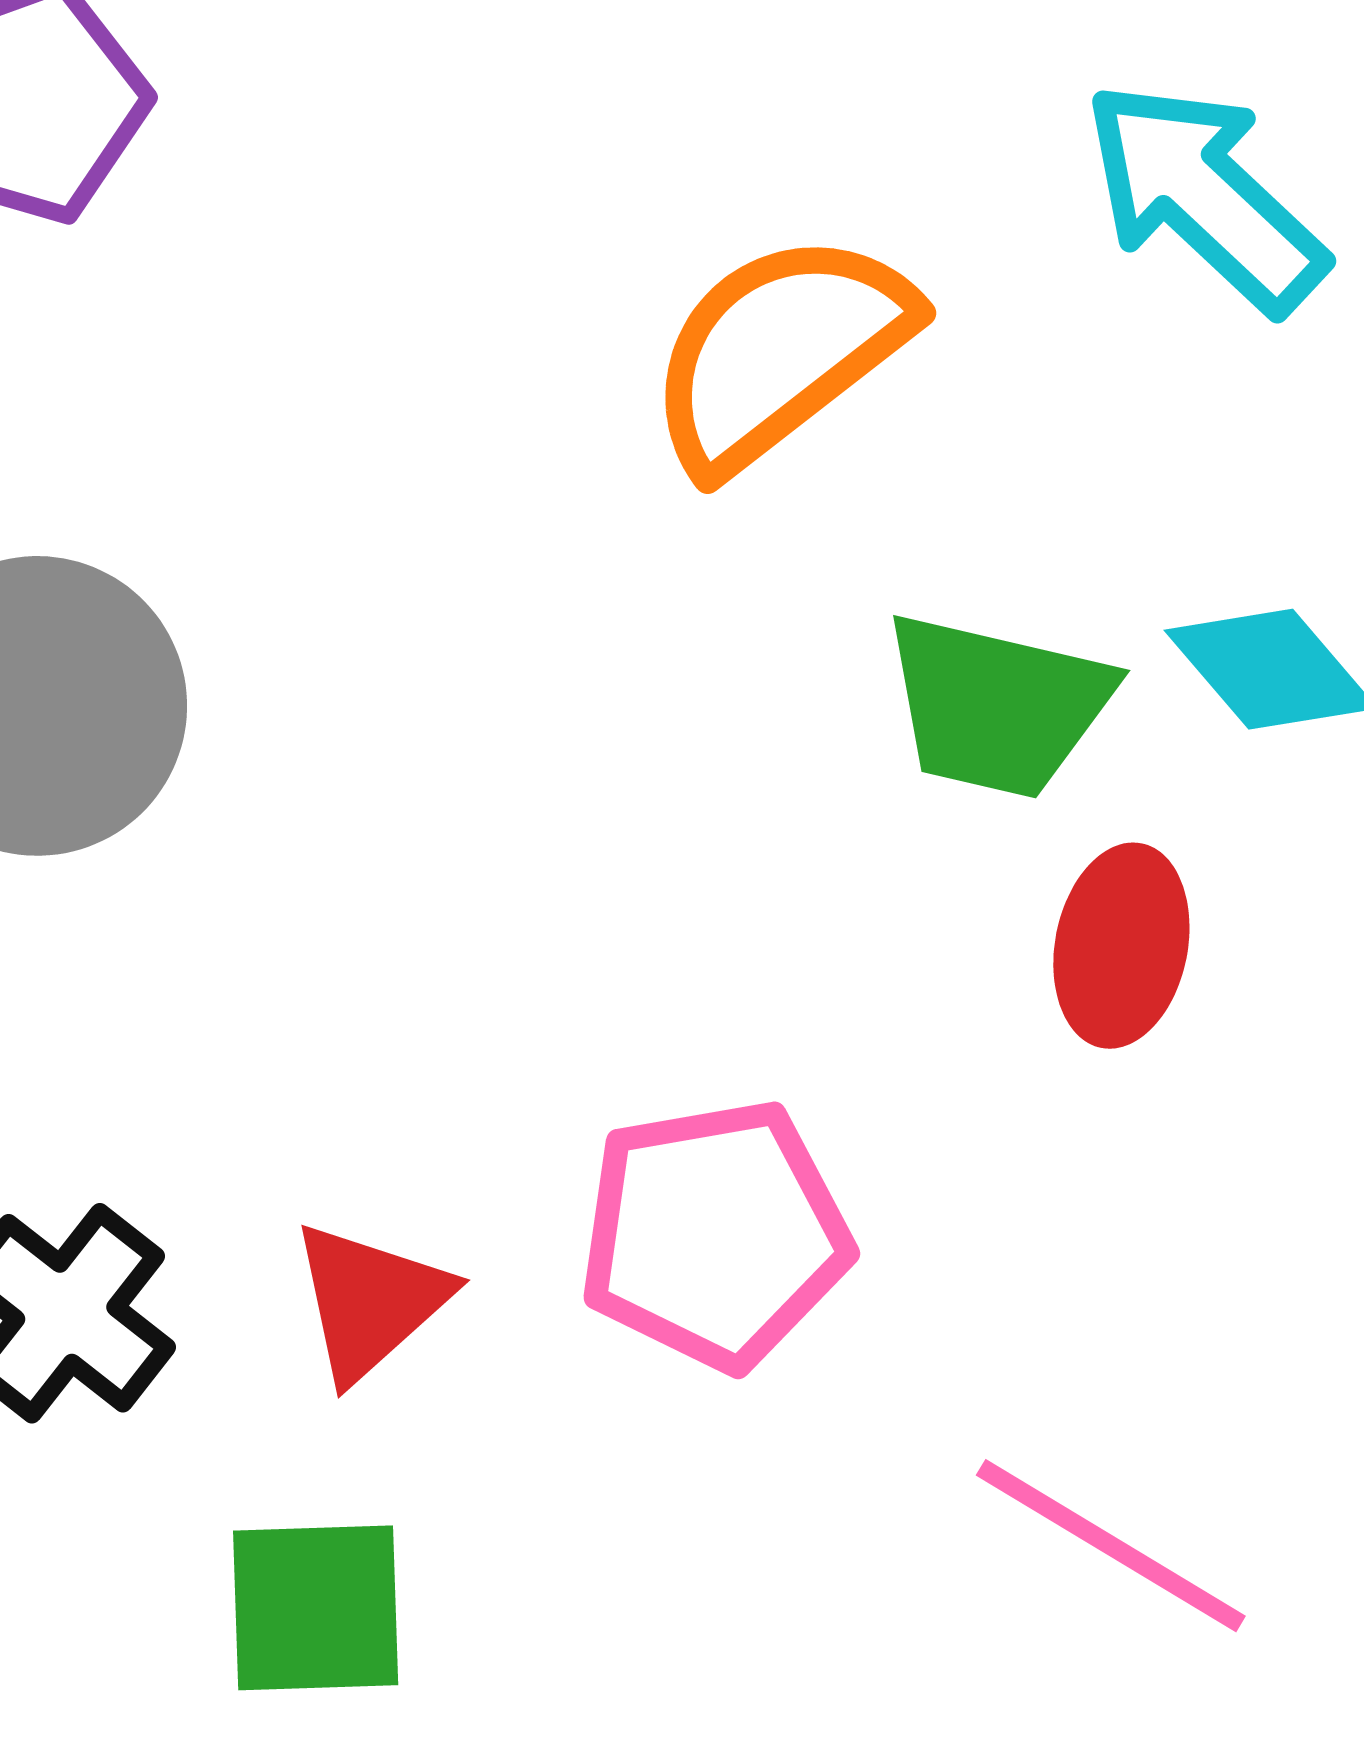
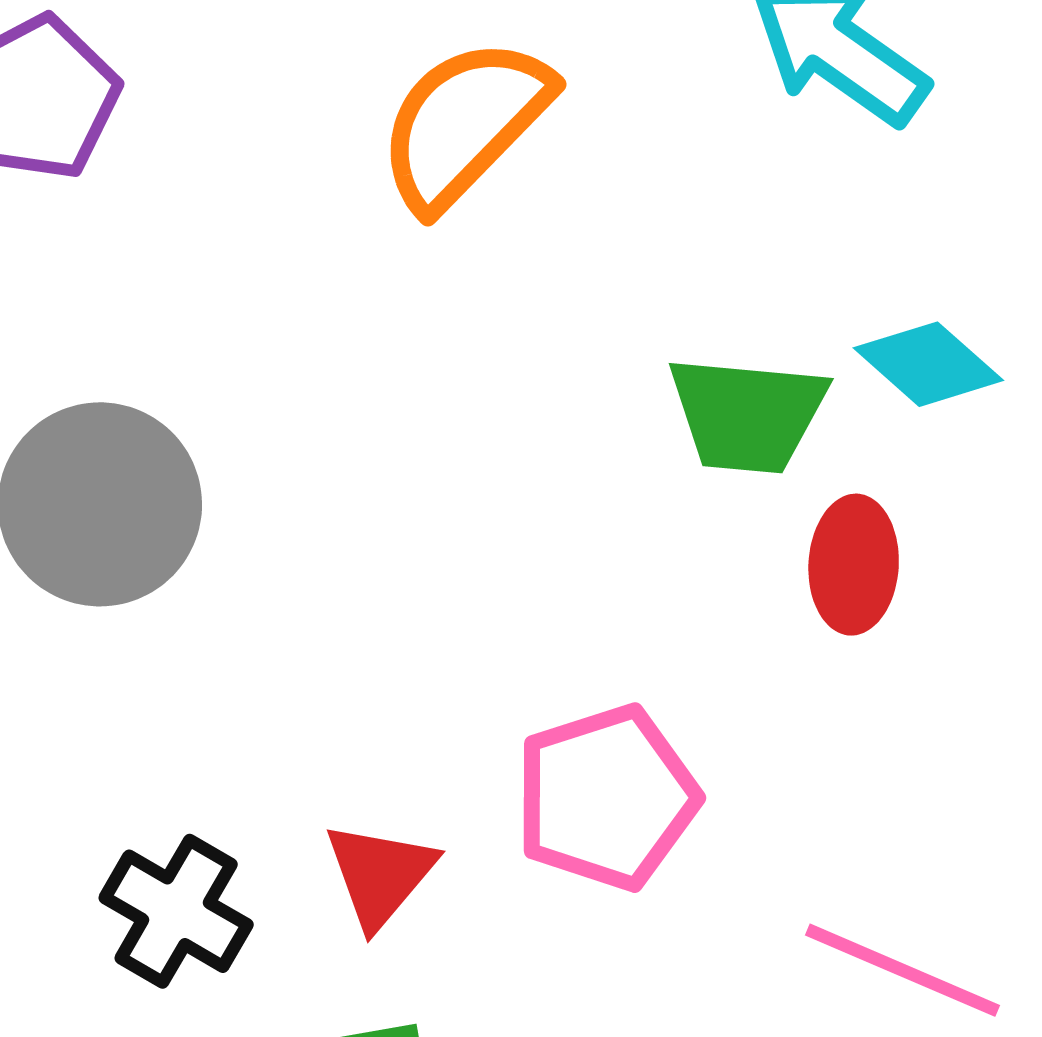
orange semicircle: (780, 351) -> (464, 123), moved

